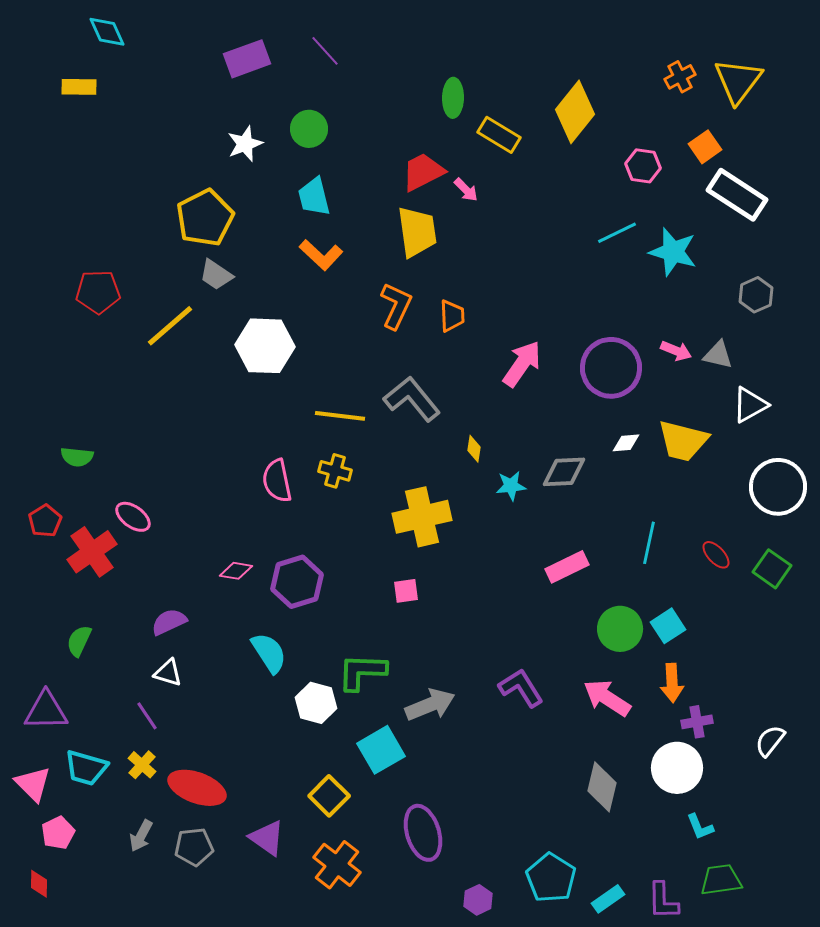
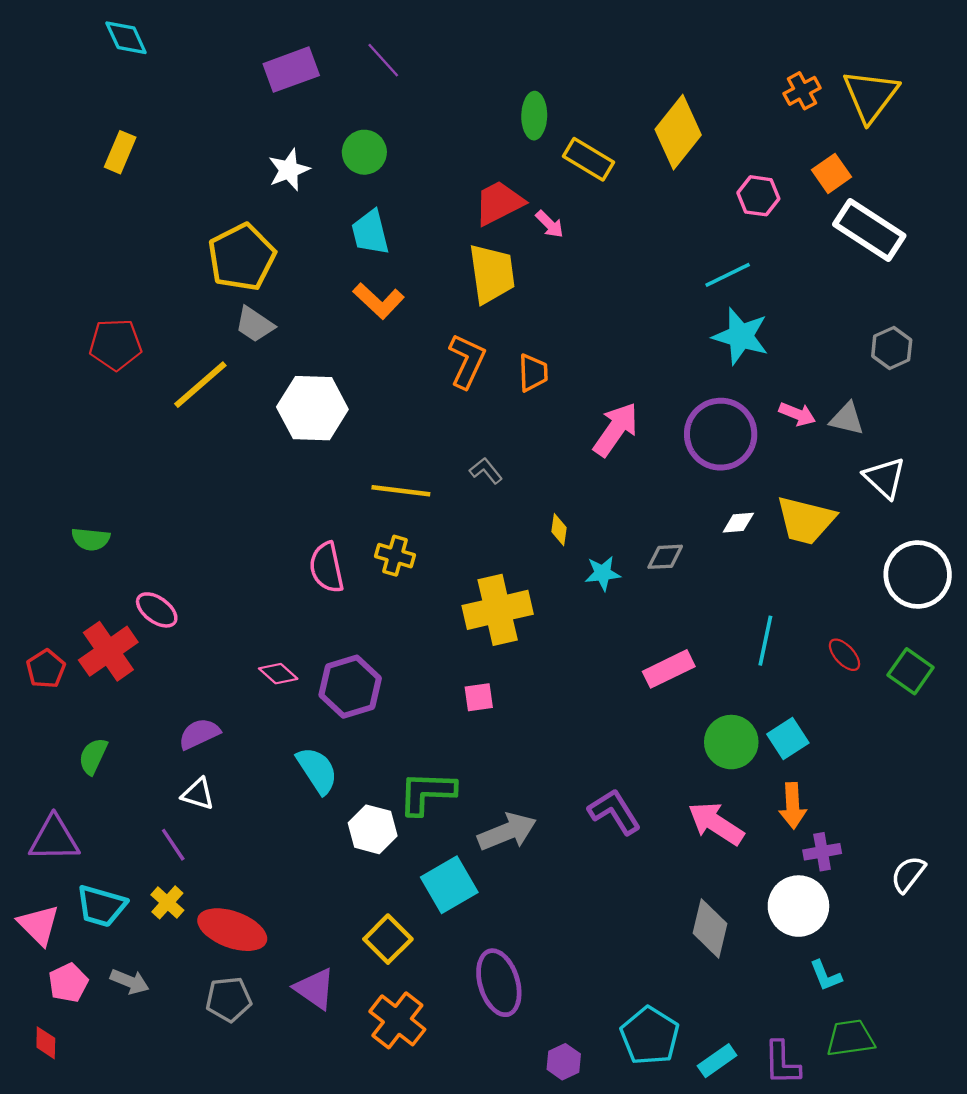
yellow rectangle: (79, 87) -> (120, 152), moved, turned -68
cyan star: (673, 252) -> (741, 336), moved
gray L-shape: (412, 399) -> (486, 471), size x0.5
white triangle: (750, 405) -> (885, 478), turned -48
gray diamond: (564, 472) -> (665, 557), size x0.7
red pentagon: (45, 521) -> (46, 669), moved
pink diamond: (236, 571) -> (278, 674), turned 32
gray arrow: (141, 836) -> (130, 982), moved, turned -96

